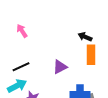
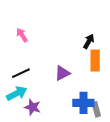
black arrow: (85, 37) -> (89, 41), turned 96

